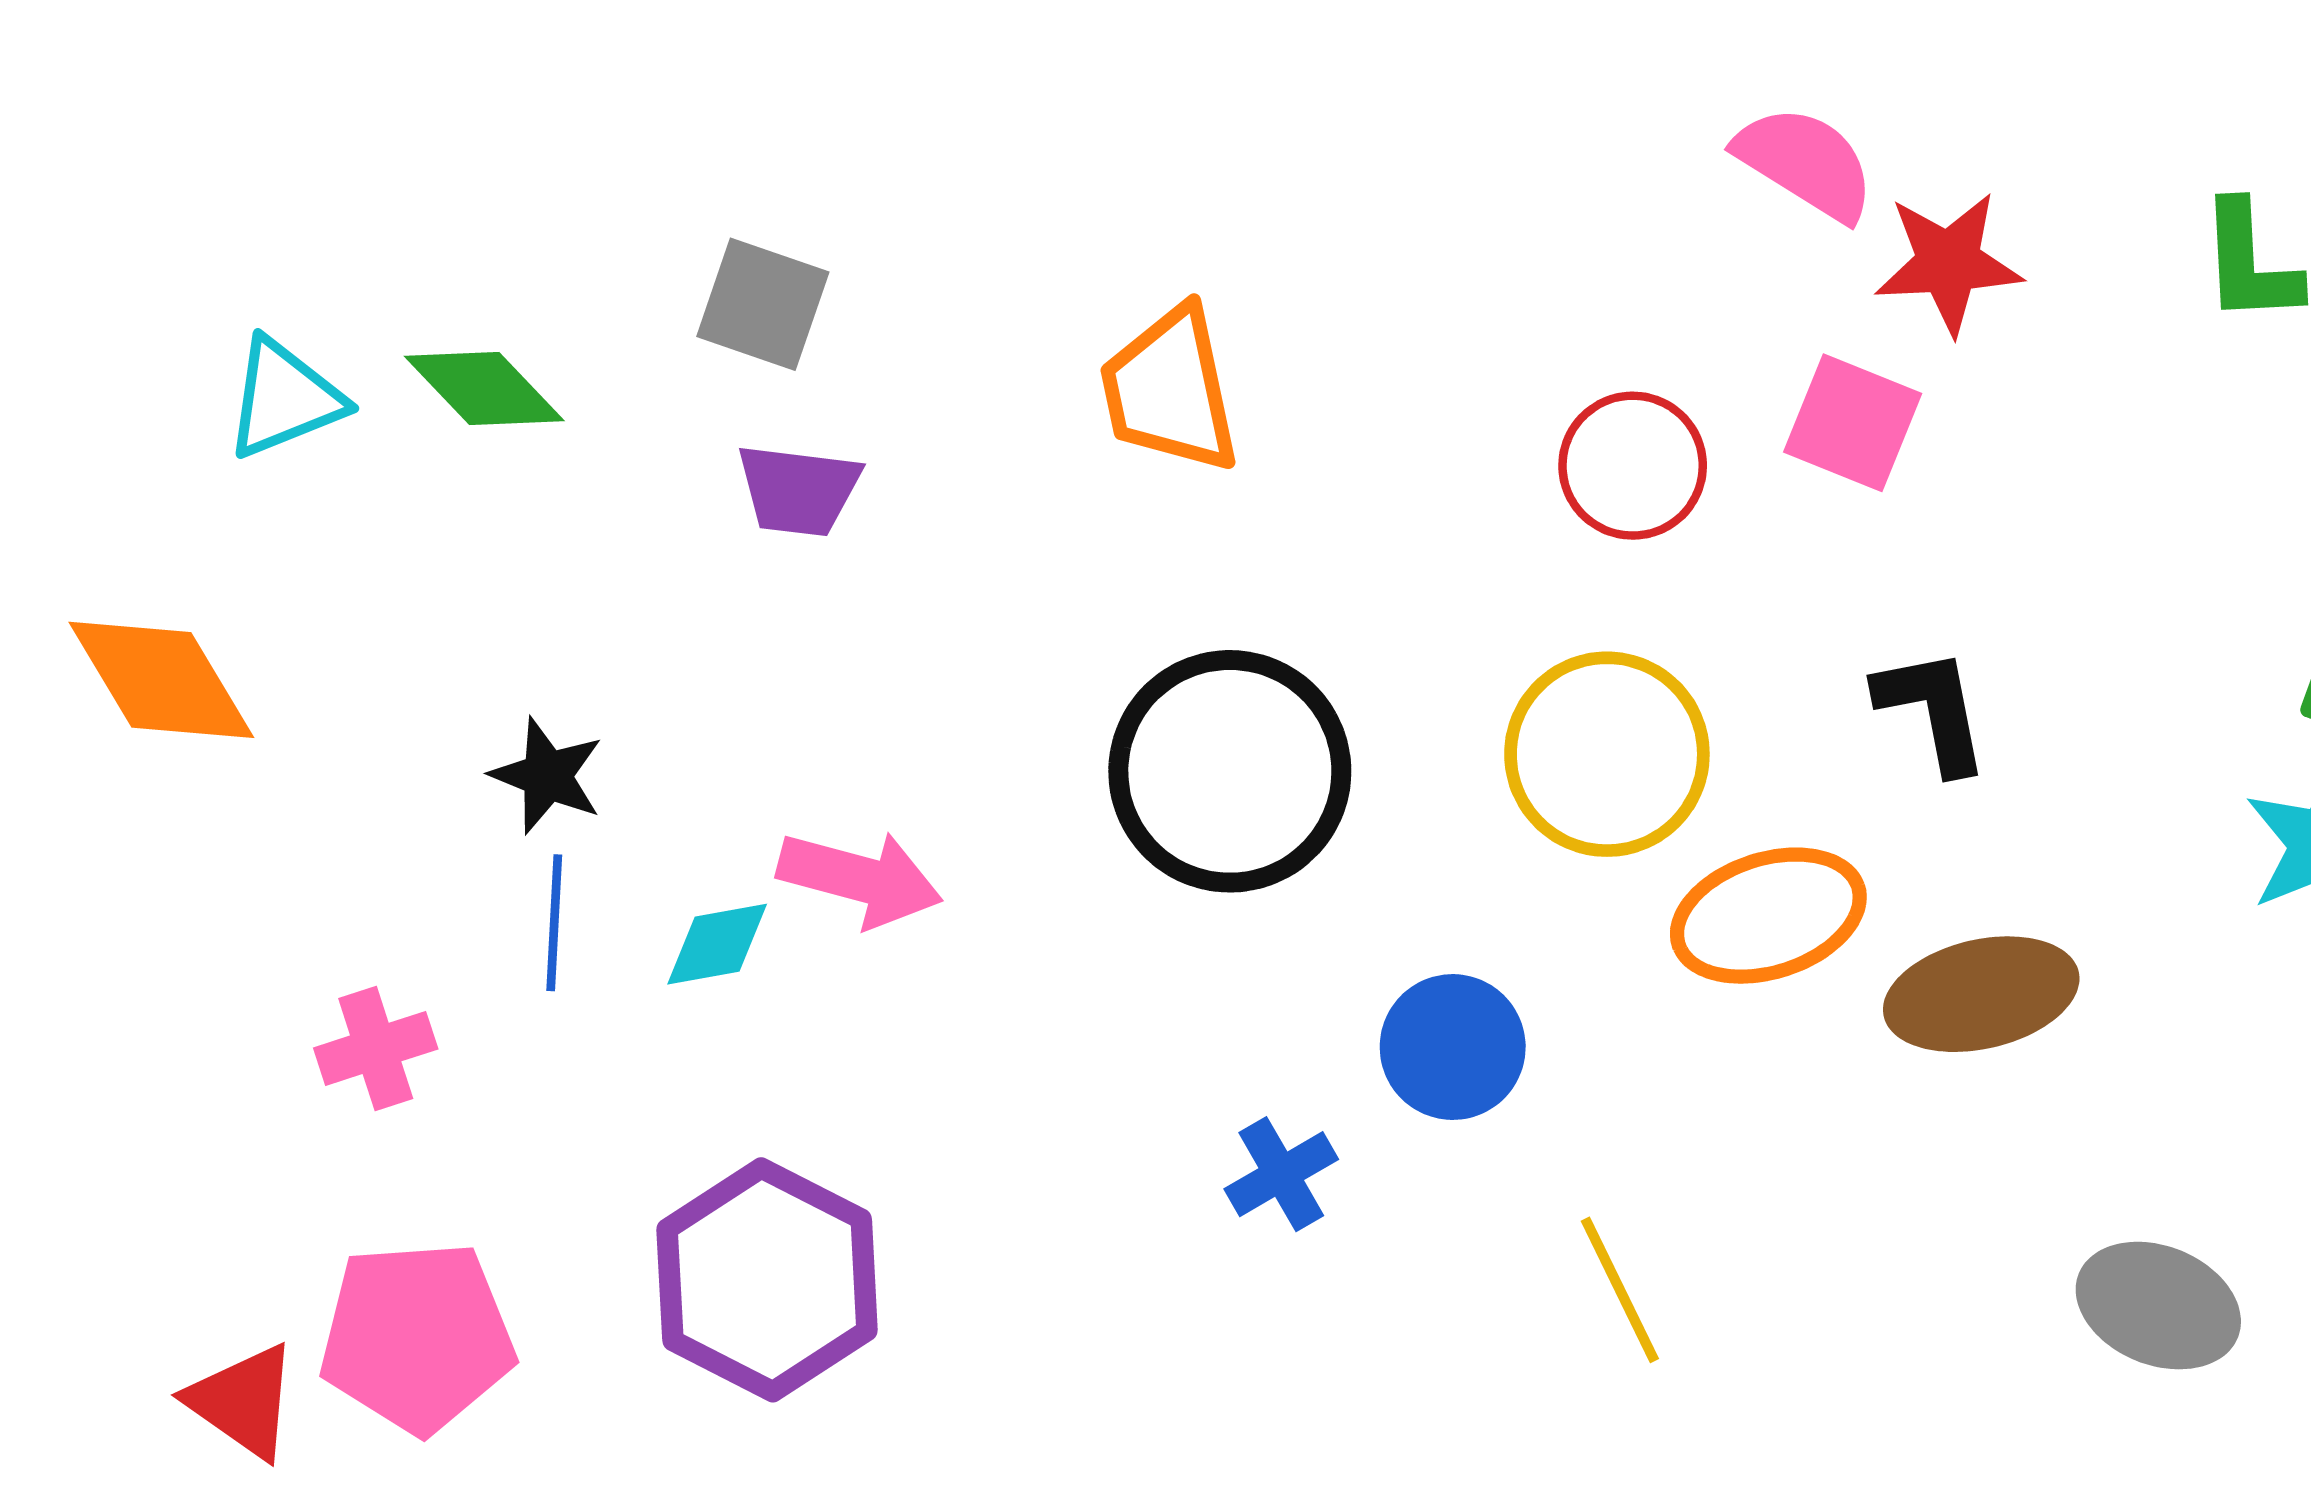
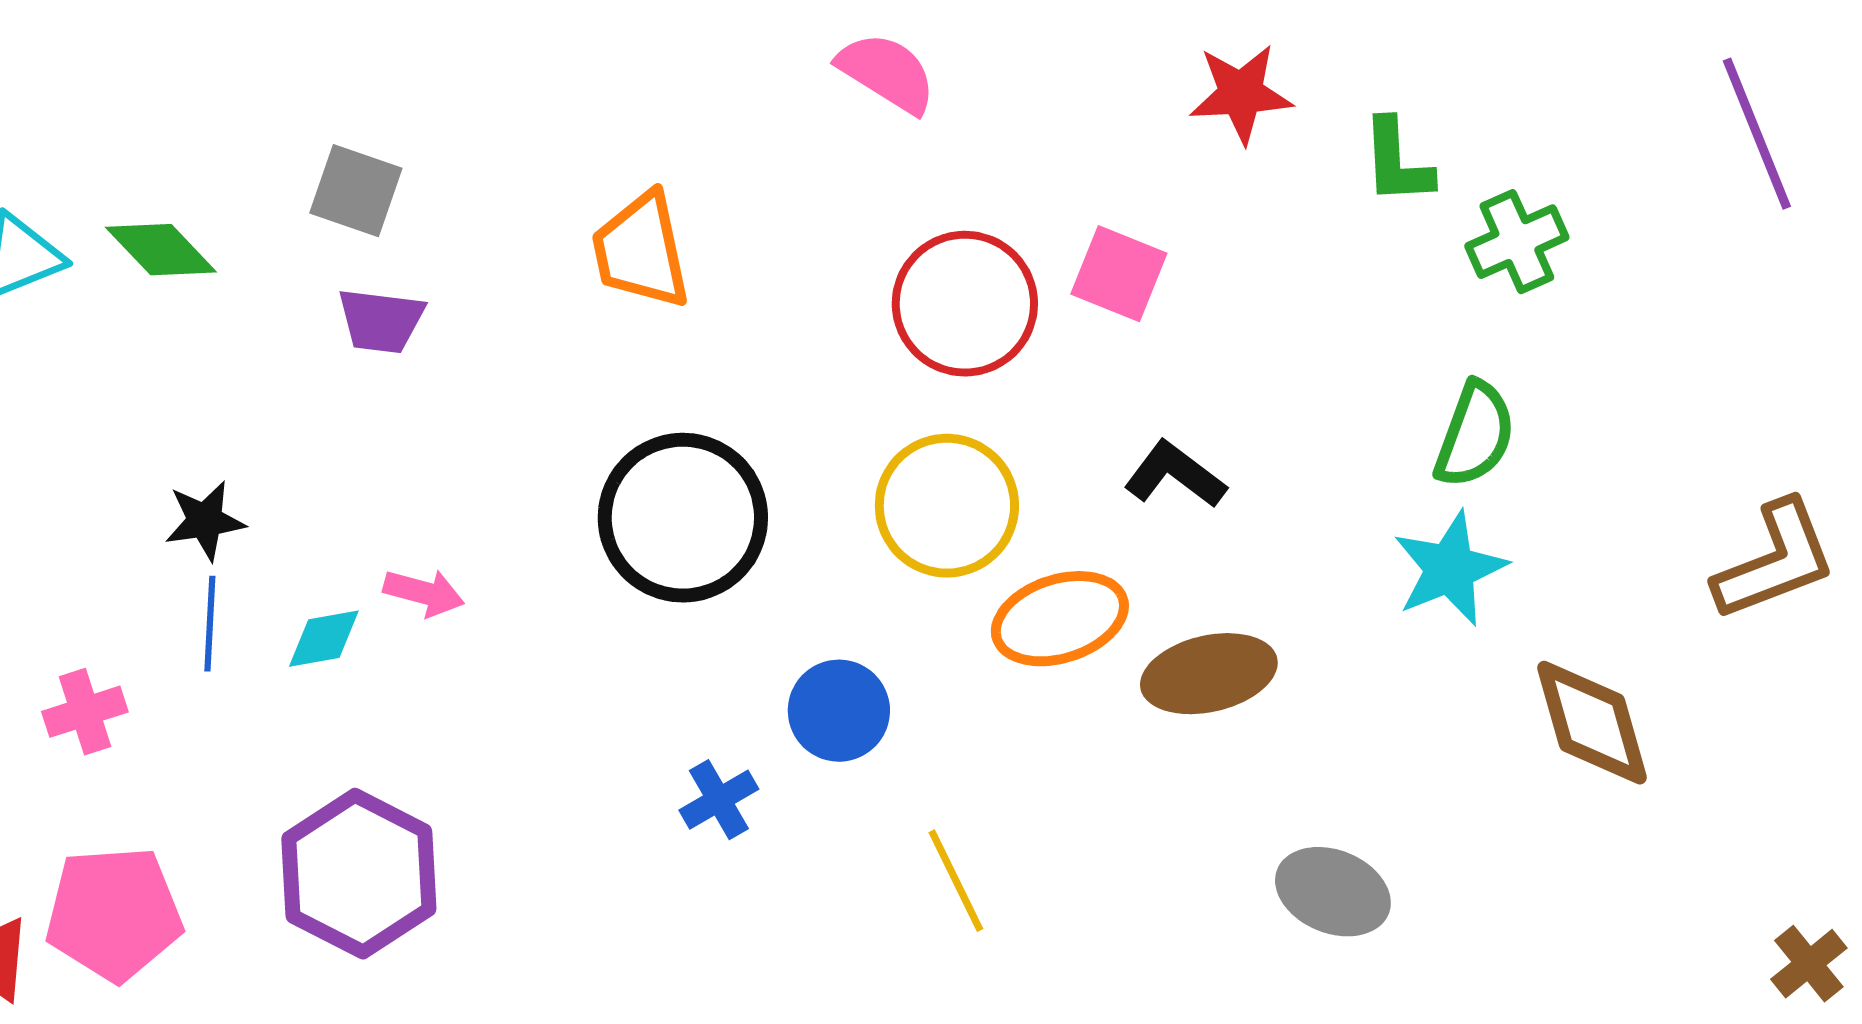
pink semicircle: (1805, 163) -> (887, 73), moved
red star: (1948, 263) -> (1241, 94), moved
red circle: (1633, 466) -> (965, 304), size x1.4
black L-shape: (1933, 710) -> (1175, 475), turned -42
black star: (547, 776) -> (205, 521), turned -30
pink arrow: (860, 878) -> (424, 593), size x0.7

